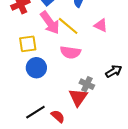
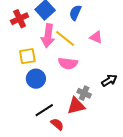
pink arrow: (50, 23) -> (48, 36), turned 45
red triangle: (78, 97) -> (76, 106), turned 42
black line: (35, 112) -> (44, 110), moved

